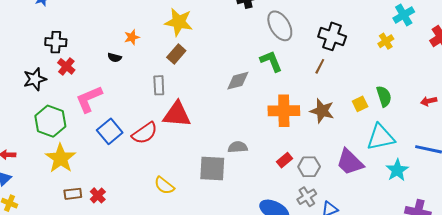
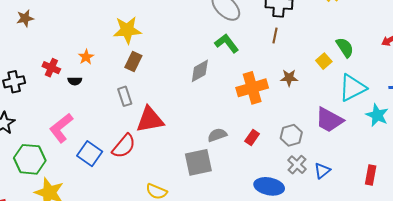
red cross: (66, 66) -> (51, 68), moved
brown star: (322, 111) -> (289, 78), size x0.7
red rectangle: (285, 160) -> (252, 137), moved

